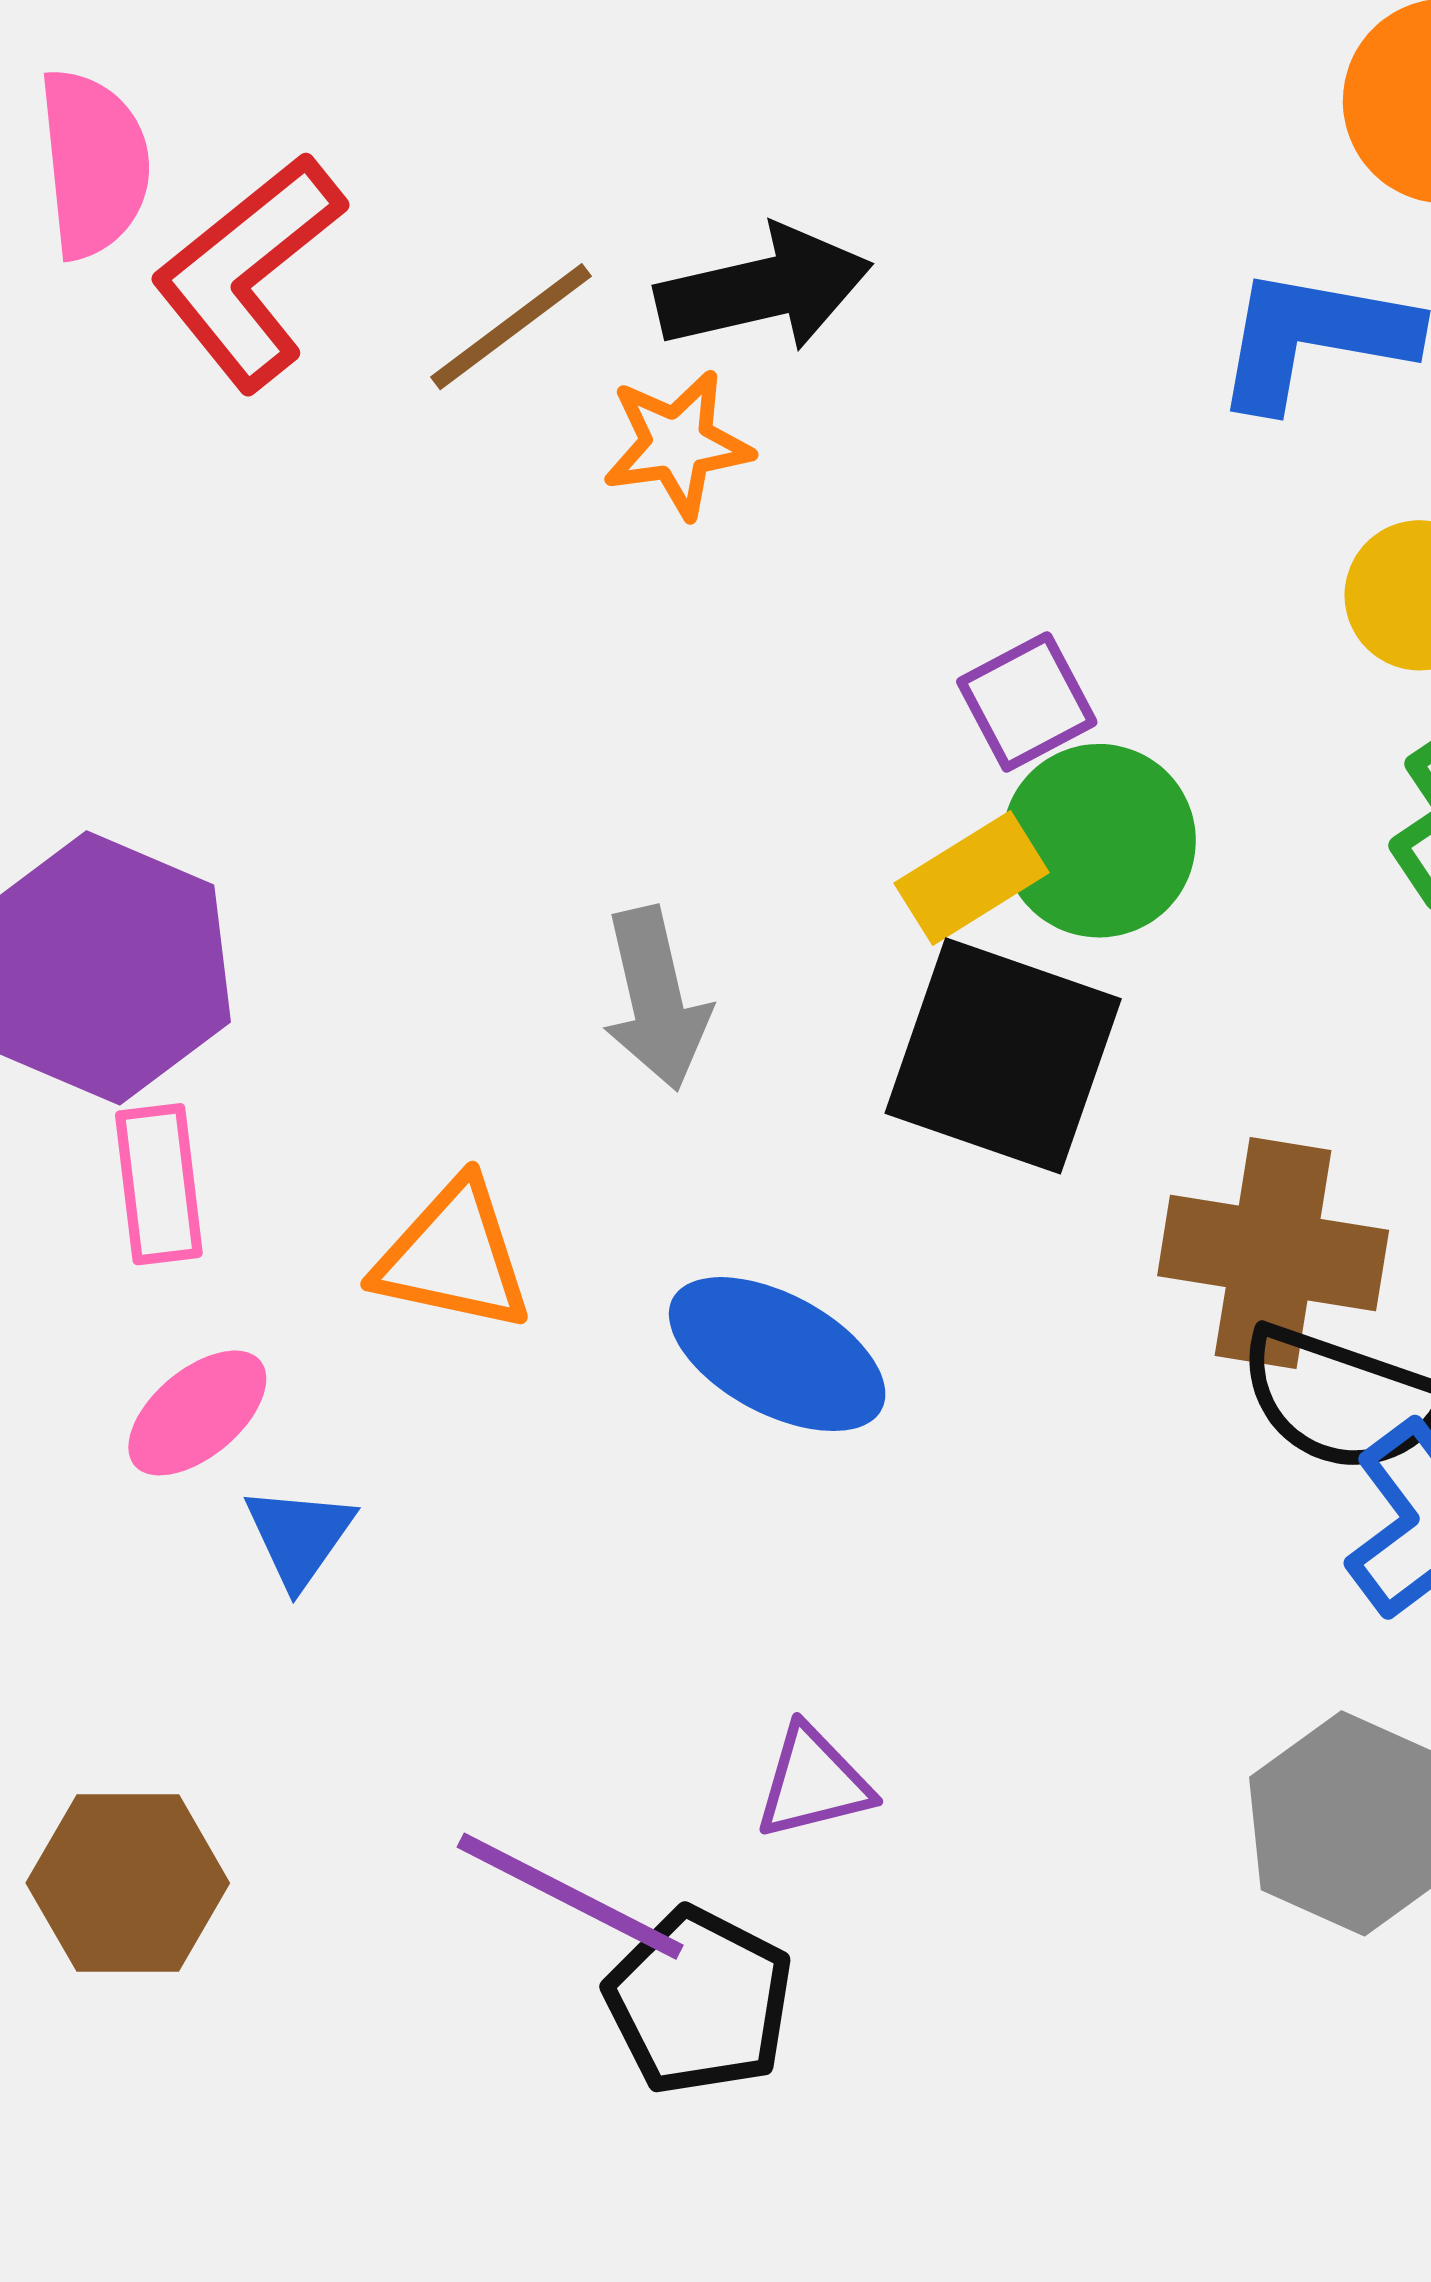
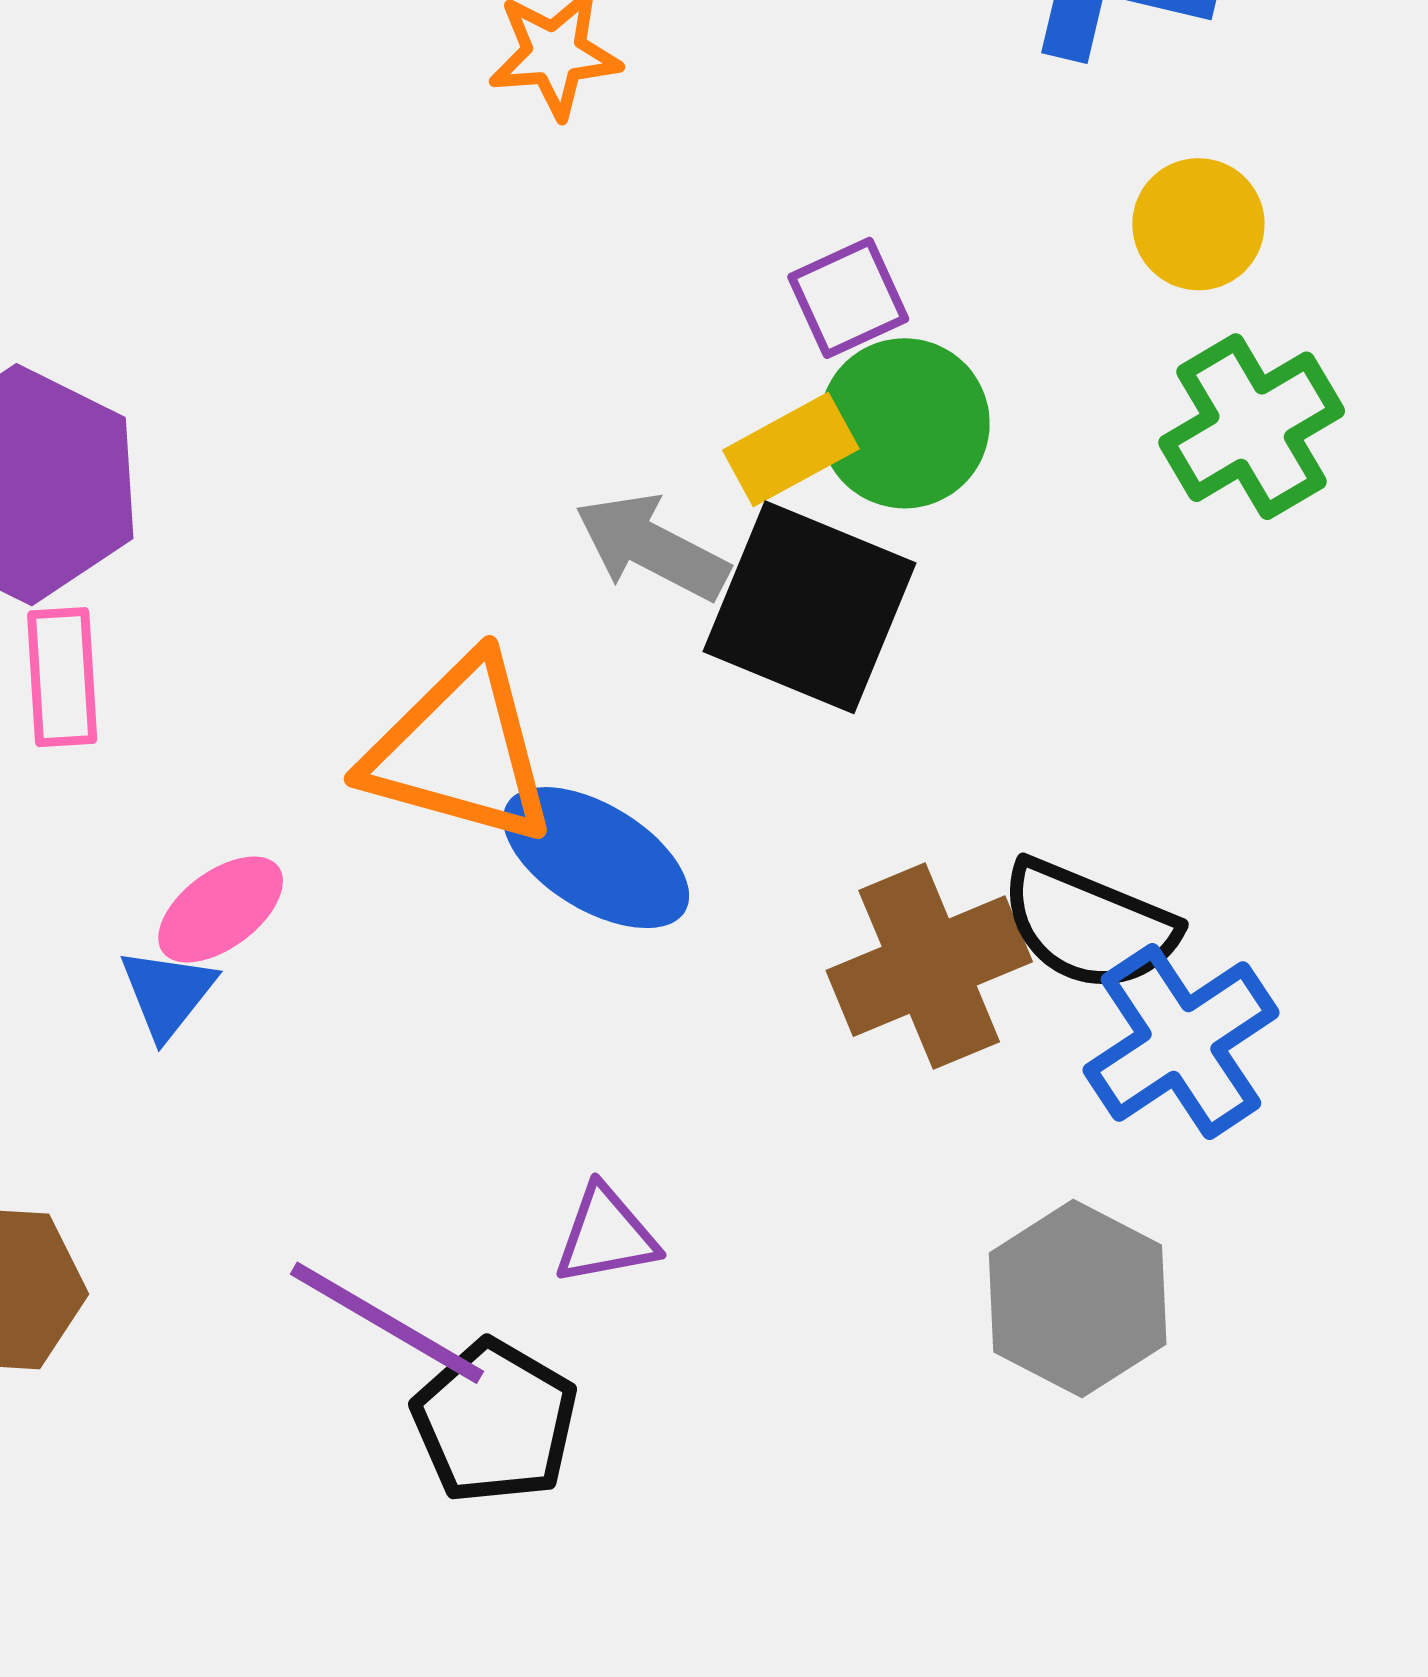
gray arrow: (656, 999) -> (652, 547), moved, turned 127
brown cross: (1273, 1253) -> (929, 966), moved, turned -35
orange triangle: (453, 1256) -> (460, 751), moved, size x1.4
pink ellipse: (197, 1413) -> (221, 909), moved

